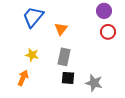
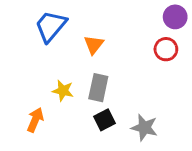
purple circle: (104, 11) -> (175, 17), moved
yellow star: (32, 55) -> (63, 91), moved
black square: (68, 78) -> (104, 120), turned -32

